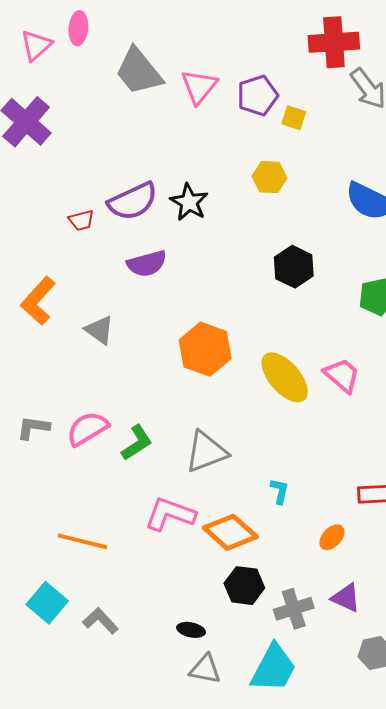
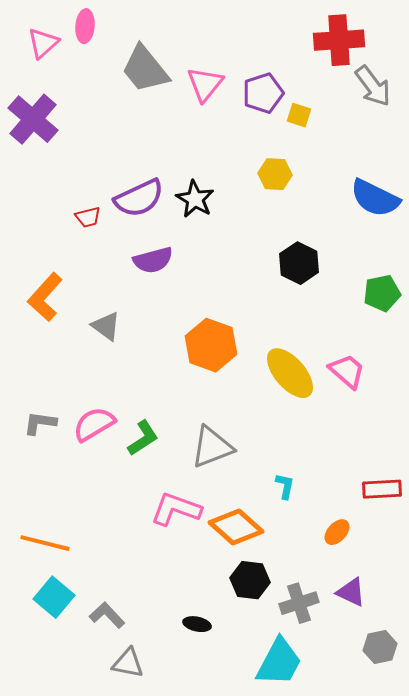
orange line: (82, 541) -> (45, 543), moved
gray triangle: (205, 669) -> (128, 663), moved

